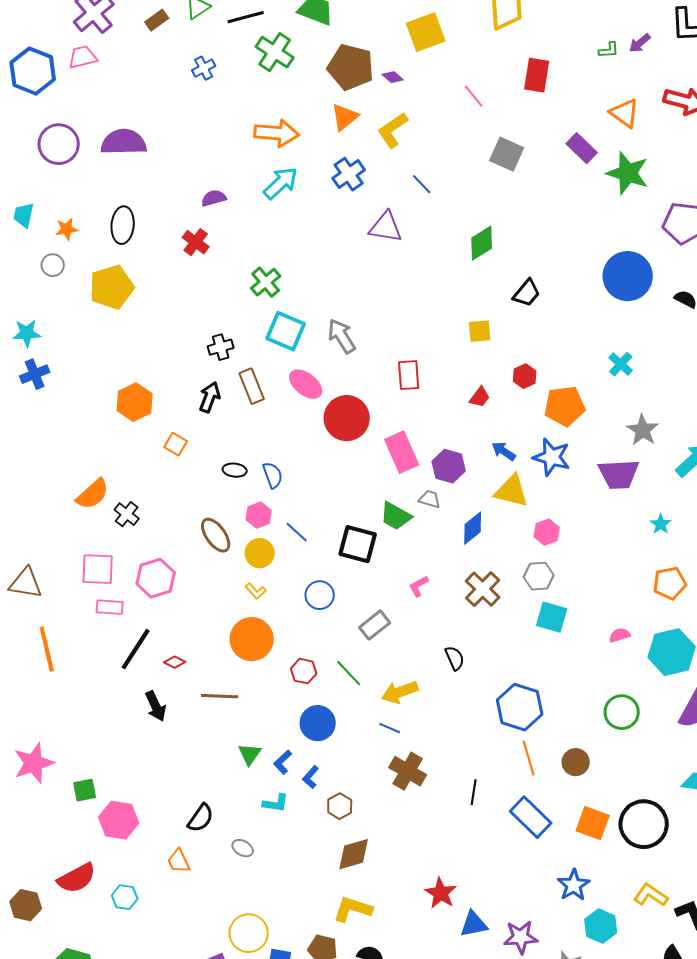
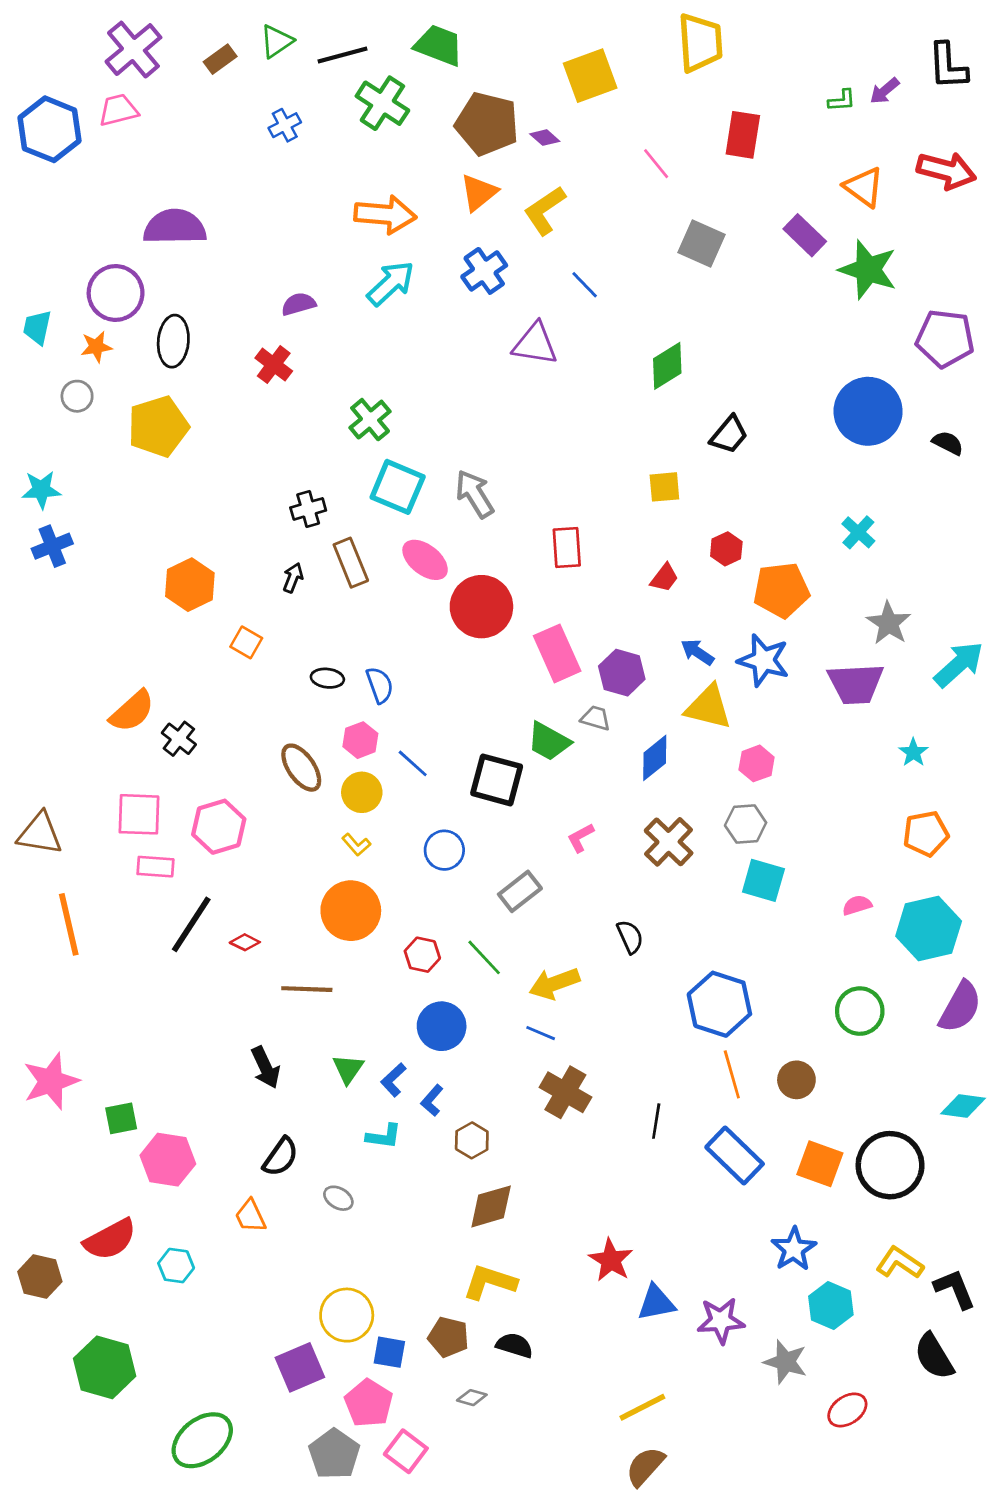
purple circle: (59, 144) -> (116, 293), moved
black arrow: (210, 397) -> (293, 578), size x0.7
black arrow: (156, 706) -> (265, 1067), moved

